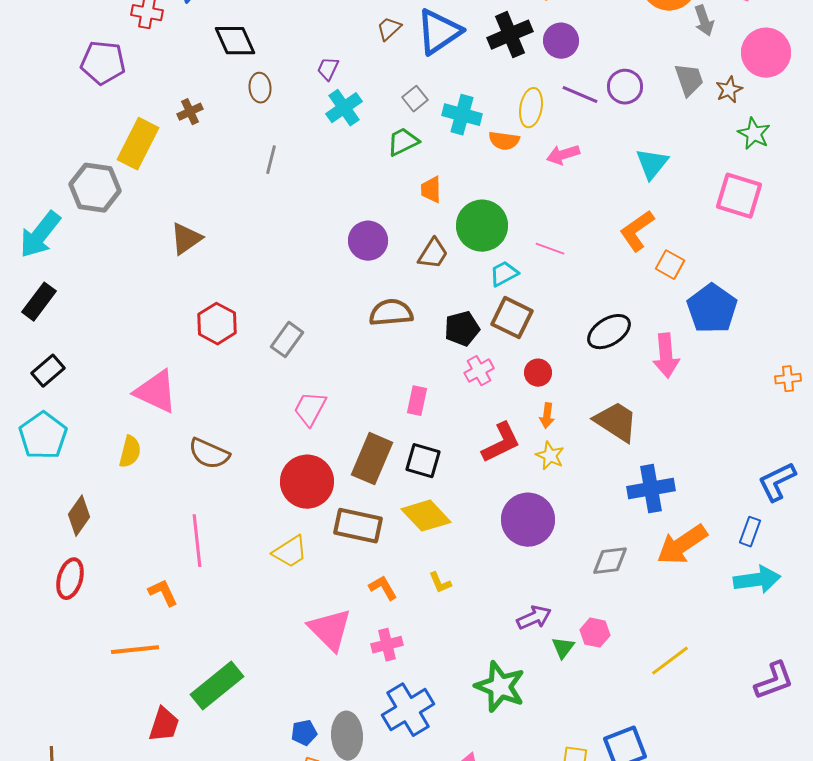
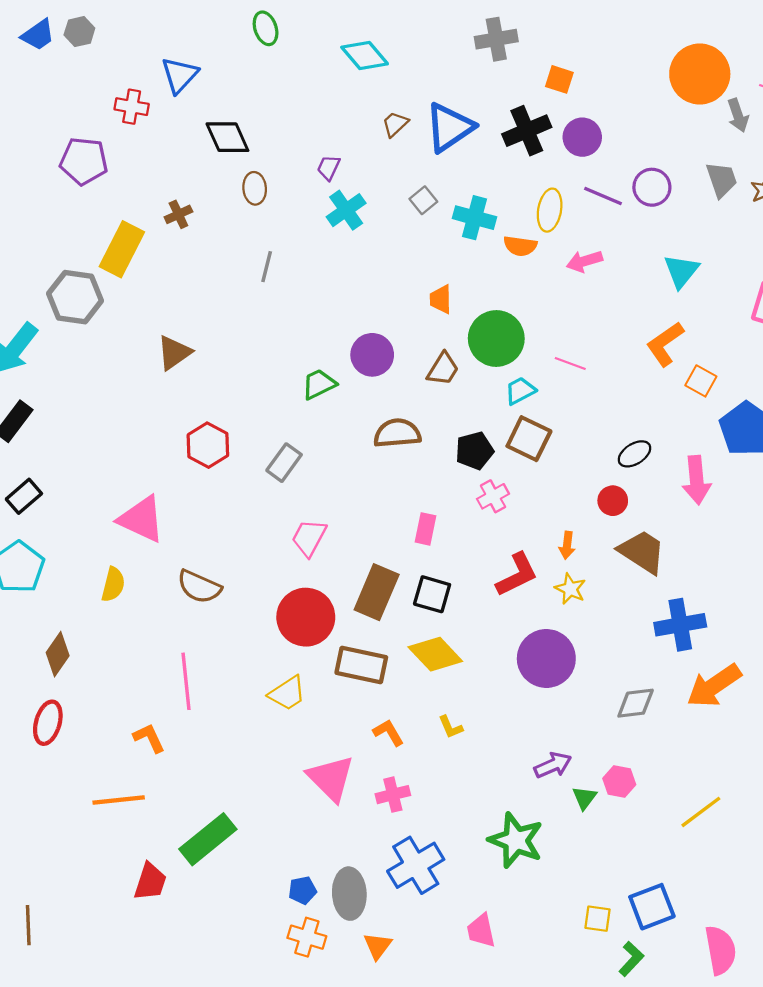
green trapezoid: (403, 142) -> (319, 384), moved
black ellipse: (609, 332) -> (634, 454), size x0.7
red circle: (538, 373) -> (613, 501), moved

